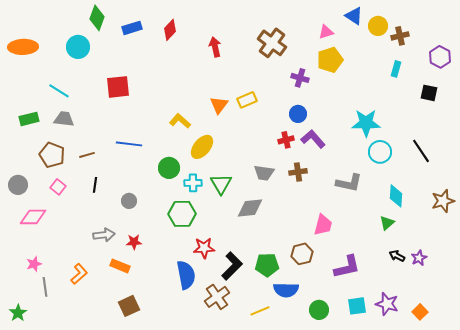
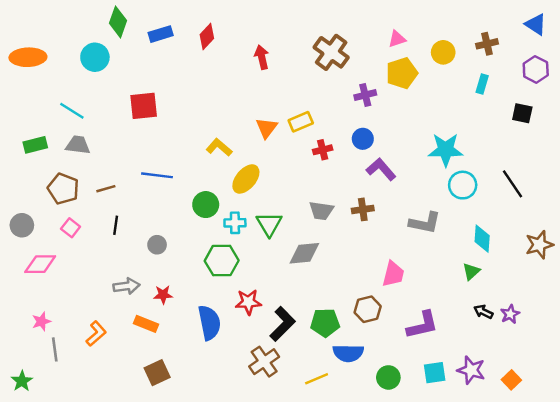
blue triangle: (354, 16) -> (536, 24), moved
yellow circle: (378, 26) -> (443, 52), moved
purple cross: (300, 78) -> (365, 95), turned -30
red cross: (286, 140) -> (323, 150), moved
blue semicircle: (186, 275) -> (209, 323), moved

